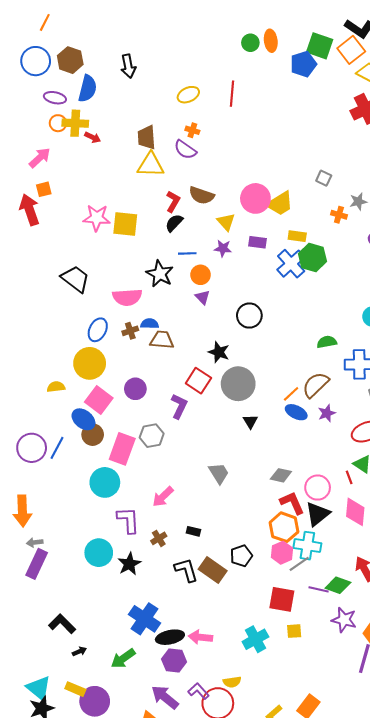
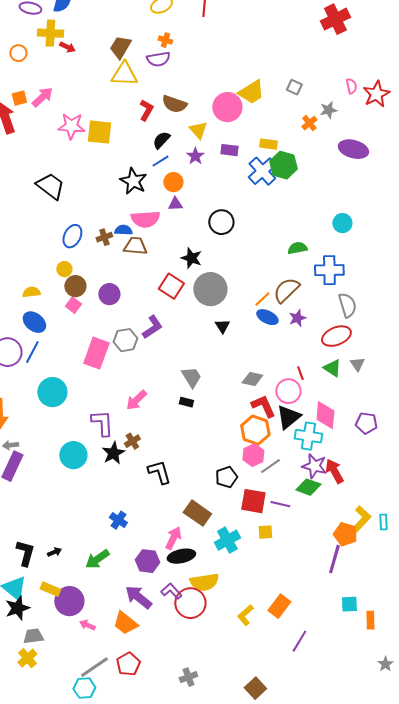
orange circle: (58, 123) -> (18, 53), moved
brown trapezoid: (147, 137) -> (120, 47), turned 35
purple semicircle: (185, 150) -> (158, 59), turned -45
pink arrow: (40, 158) -> (42, 97), moved
yellow trapezoid: (280, 204) -> (251, 92), moved
orange cross: (339, 215) -> (309, 123), turned 35
black semicircle: (174, 223) -> (161, 140), moved
purple star: (223, 248) -> (195, 156), turned 30
blue line: (187, 253) -> (160, 161), turned -30
pink semicircle: (127, 297) -> (145, 219), moved
purple triangle: (203, 297) -> (175, 204), turned -49
yellow circle: (90, 363) -> (64, 269), size x0.5
pink square: (99, 400) -> (73, 305), size x0.6
purple L-shape: (179, 406) -> (152, 327), moved, turned 30
blue ellipse: (83, 419) -> (34, 322), moved
brown circle: (93, 435) -> (75, 286), moved
red line: (349, 477) -> (300, 373), moved
cyan circle: (105, 482) -> (52, 392), moved
black rectangle: (193, 531) -> (186, 402), moved
cyan cross: (307, 546) -> (308, 436), moved
black pentagon: (241, 556) -> (226, 477), moved
black star: (129, 564) -> (113, 453), moved
brown rectangle: (213, 570) -> (197, 513), moved
purple line: (319, 589) -> (280, 504), moved
blue cross: (145, 619) -> (118, 520), size x0.6
purple star: (344, 620) -> (314, 466), moved
black L-shape: (62, 624) -> (25, 553), moved, turned 60
black ellipse: (170, 637) -> (181, 556), moved
pink arrow: (201, 637) -> (173, 538), turned 110
yellow semicircle: (232, 682) -> (204, 582), size x1.6

